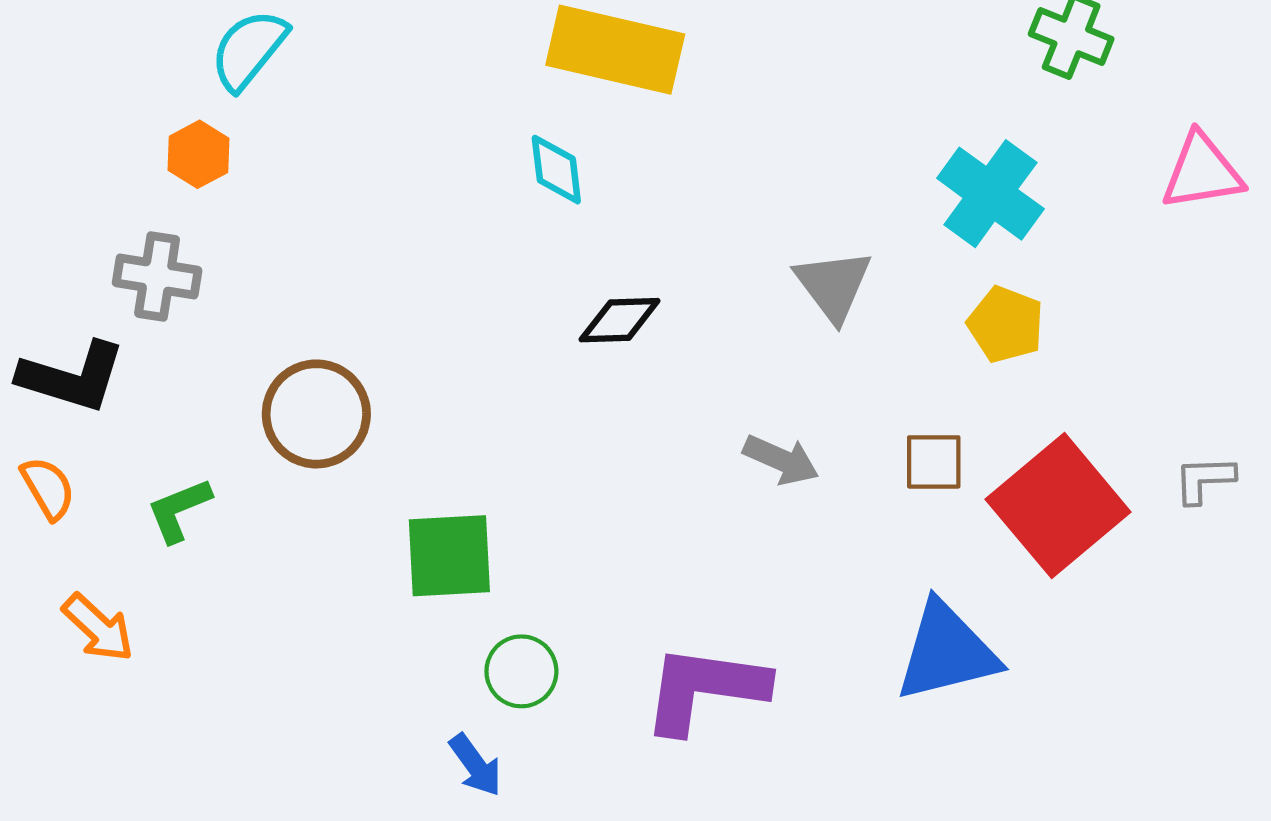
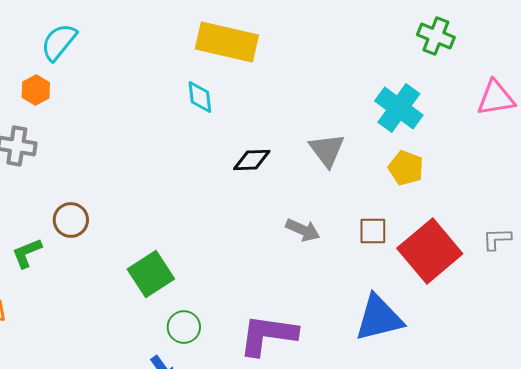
black diamond: (620, 320) -> (252, 160), moved
brown circle: (316, 414) -> (71, 220), moved, size x0.7
green square: (449, 556) -> (151, 274), turned -30

